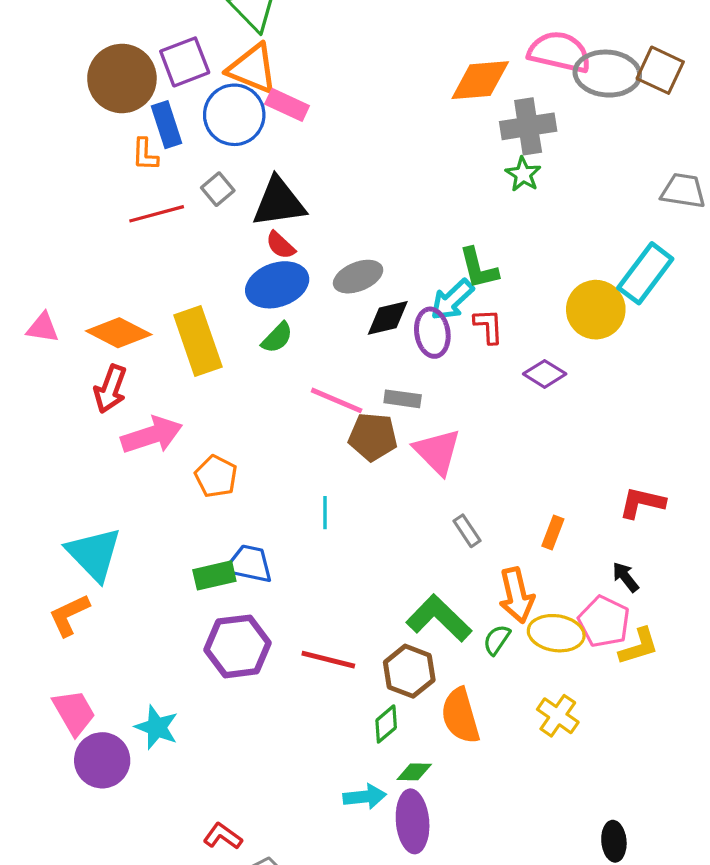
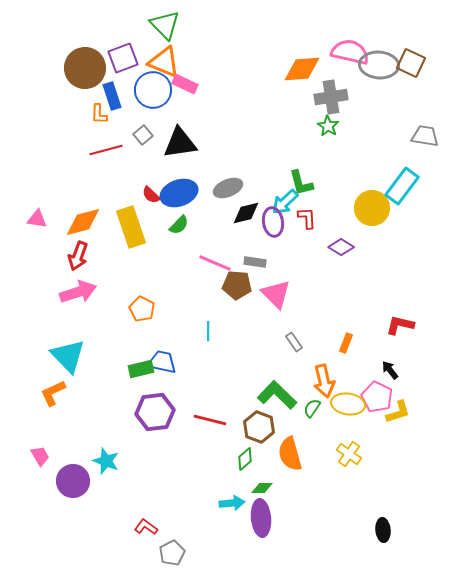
red semicircle: (280, 245) -> (151, 195), moved
orange diamond: (119, 333) -> (83, 222), turned -42
pink arrow: (152, 435) -> (78, 292), moved
pink trapezoid: (74, 712) -> (40, 456), moved, size x0.7

